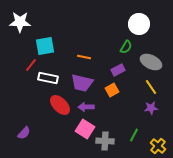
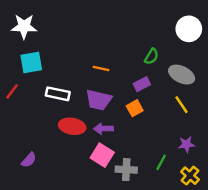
white circle: (139, 24) -> (189, 29), moved
cyan square: (45, 46) -> (31, 63), moved
red line: (31, 65) -> (12, 91), moved
red ellipse: (60, 105) -> (72, 126), turned -35
purple star: (151, 108) -> (186, 144), moved

